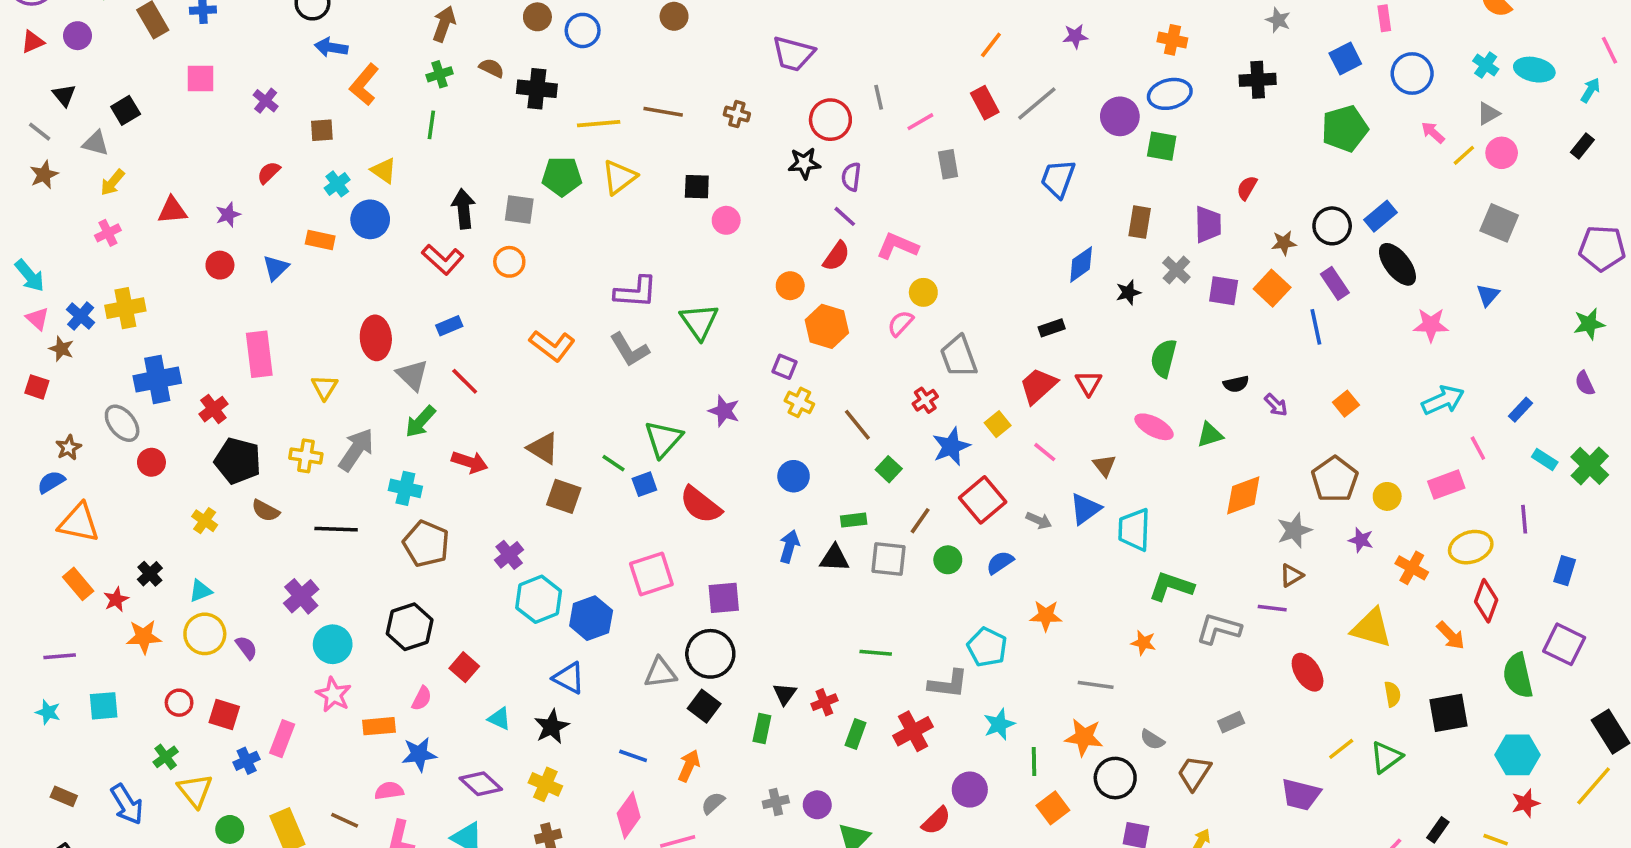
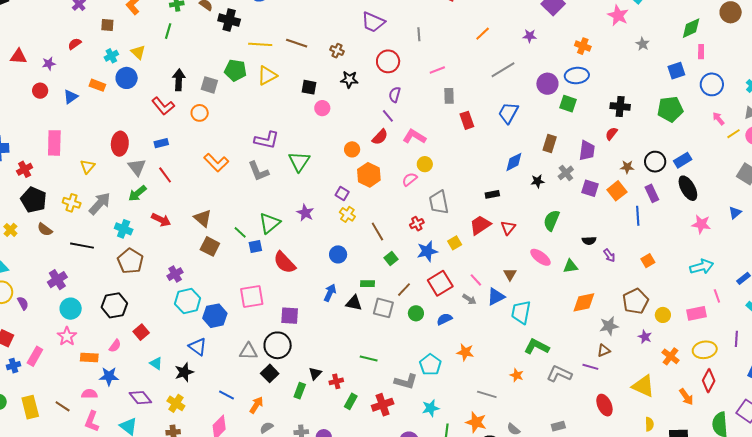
black cross: (1258, 80) -> (620, 106), moved
gray line: (879, 97) -> (419, 34), moved
red rectangle: (985, 103) -> (467, 120), moved
black star: (804, 163) -> (349, 79), moved
pink line: (1045, 452) -> (476, 280), moved

